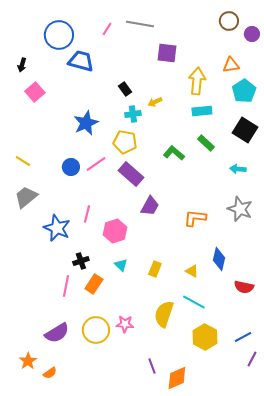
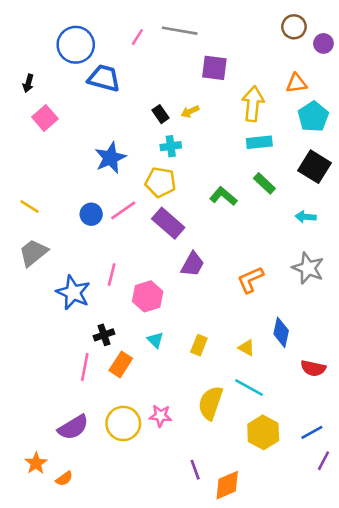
yellow arrow: (155, 102) -> (190, 112), moved
orange L-shape: (195, 218) -> (250, 280), turned -30

